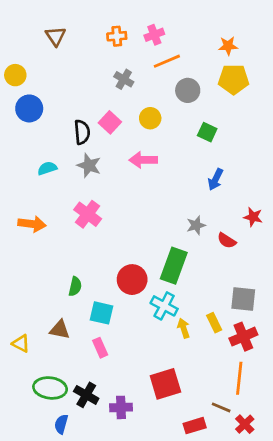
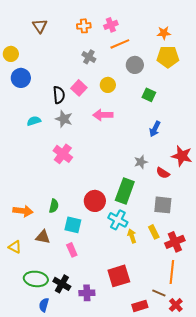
red star: (253, 217) -> (182, 156), size x1.5
orange arrow: (32, 224) -> (23, 211), moved
gray square: (243, 299) -> (163, 205), moved

